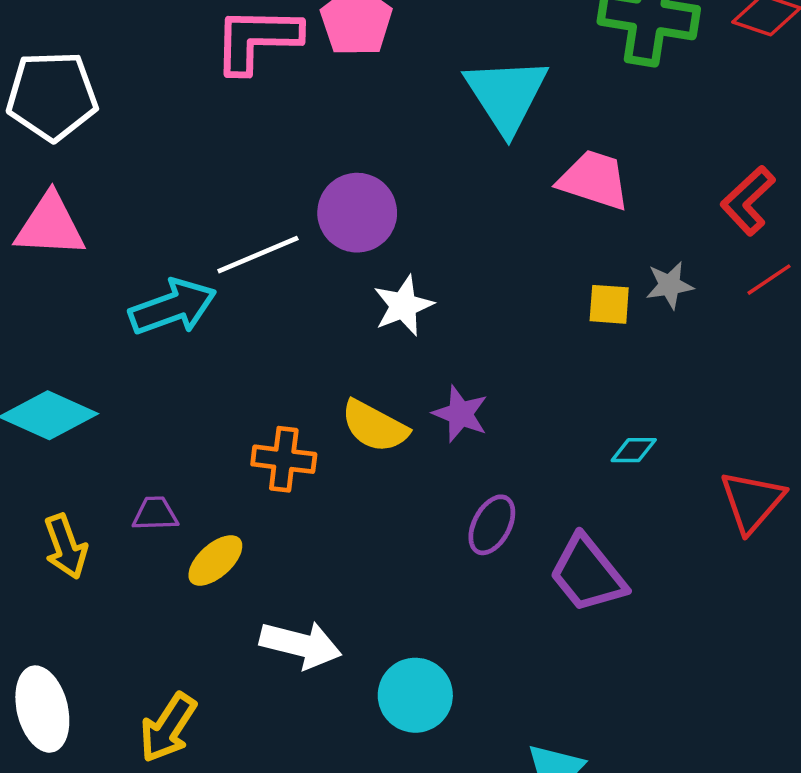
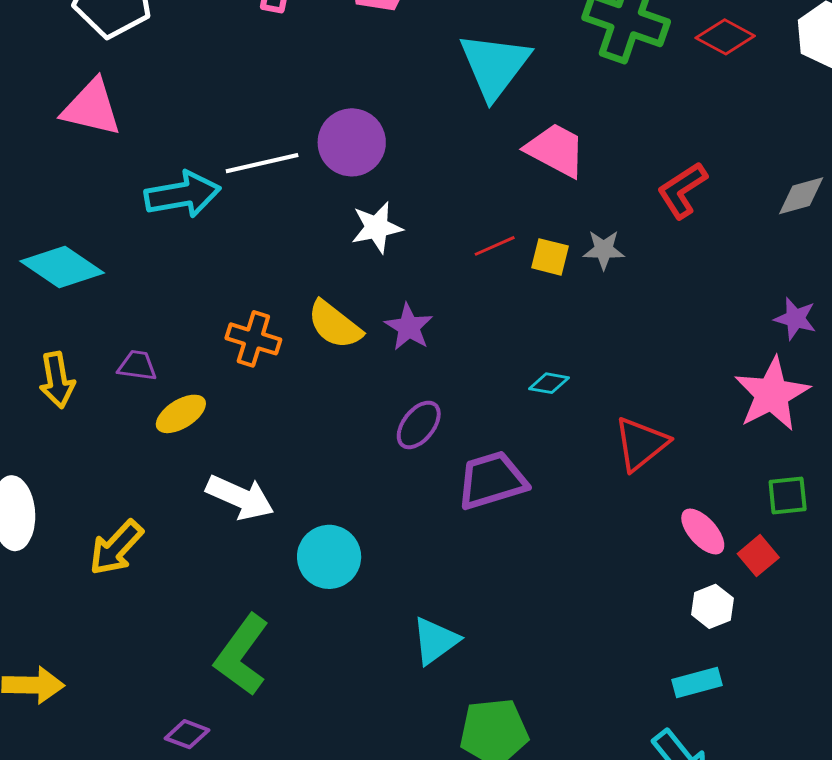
red line: (769, 280) -> (495, 246), moved
purple trapezoid: (588, 574) -> (492, 480), turned 102

